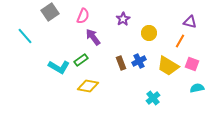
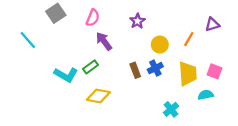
purple triangle: (190, 22) -> (212, 24), turned -32
yellow circle: (149, 33) -> (160, 45), moved
orange line: (180, 41) -> (189, 39), moved
yellow trapezoid: (168, 66) -> (188, 74), turned -125
cyan semicircle: (197, 88) -> (206, 95), moved

